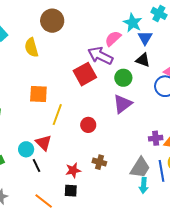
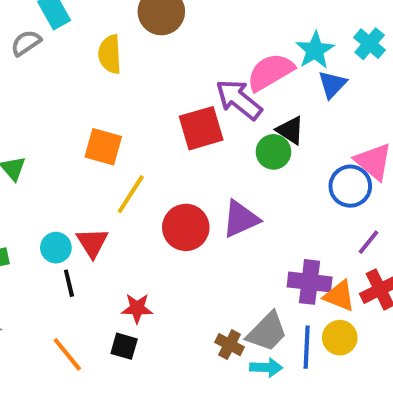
pink semicircle: (113, 38) -> (270, 72), size x1.4
black triangle: (143, 60) -> (290, 130), moved
purple triangle: (123, 104) -> (241, 219), moved
red circle: (88, 125) -> (186, 227), size x1.5
purple cross: (156, 138) -> (310, 282), size x1.5
brown cross: (99, 162) -> (230, 345), moved
cyan arrow: (144, 185) -> (266, 367), turned -105

